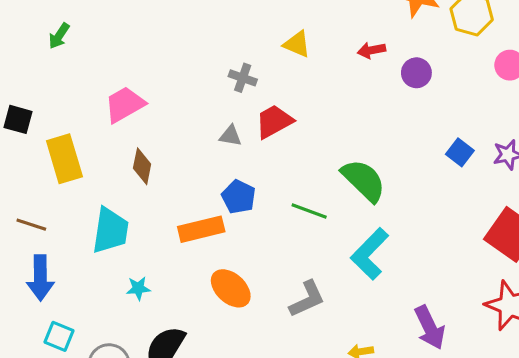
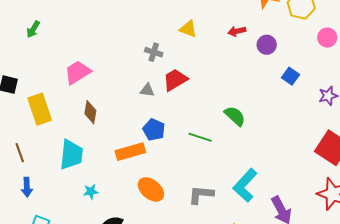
blue square: (460, 152) -> (291, 76), moved
green semicircle: (364, 180) -> (235, 116), size x0.7
brown line: (31, 225) -> (20, 153), turned 54
cyan L-shape: (370, 254) -> (245, 185), moved
blue arrow: (40, 278) -> (27, 187), size x0.7
gray L-shape: (307, 299) -> (201, 195), turned -148

